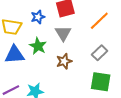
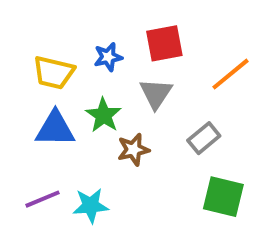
gray rectangle: (100, 53) -> (204, 138), moved
brown star: (64, 61) -> (133, 150), moved

